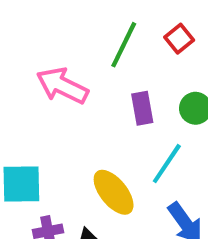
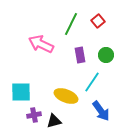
yellow ellipse: (114, 192) -> (66, 96), turned -30

